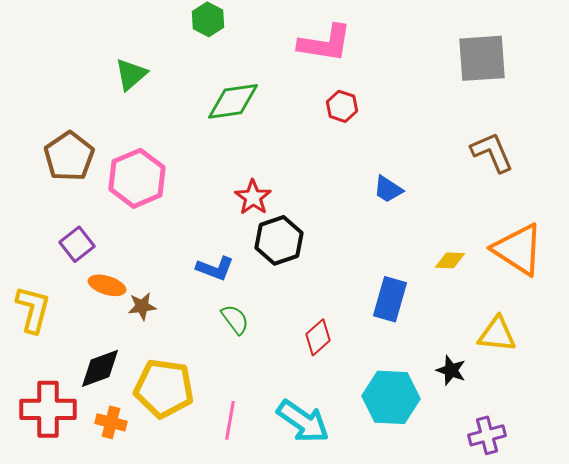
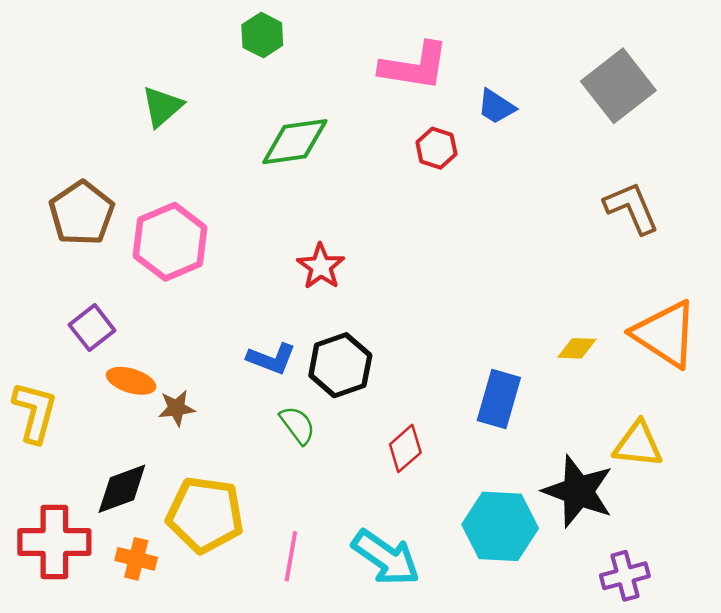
gray square: (482, 58) -> (618, 86), turned -34
blue trapezoid: (388, 189) -> (496, 107), moved
black hexagon: (279, 240) -> (340, 365), moved
black star: (451, 370) -> (578, 491), size x1.8

